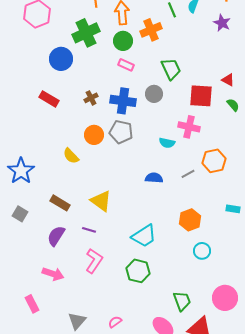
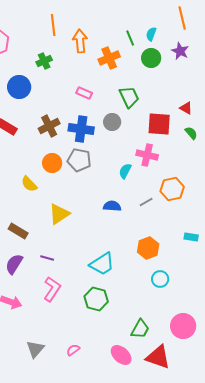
green cross: (86, 33) -> (44, 61), size x0.6
green circle: (123, 41) -> (151, 58), moved
brown cross: (91, 98) -> (49, 126), size x1.5
cyan semicircle: (167, 143) -> (125, 171), turned 105
yellow triangle: (101, 201) -> (59, 214), moved, turned 50
green trapezoid: (182, 301) -> (140, 329), turned 50

